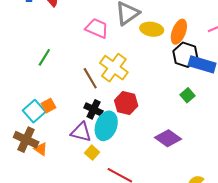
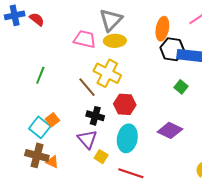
yellow ellipse: (152, 29) -> (115, 41), moved
cyan ellipse: (106, 126) -> (127, 138), moved
purple triangle: (81, 132) -> (87, 139), turned 45

